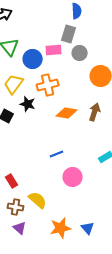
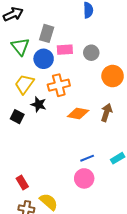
gray rectangle: (69, 34) -> (47, 33), moved
blue line: (57, 154) -> (87, 158), moved

